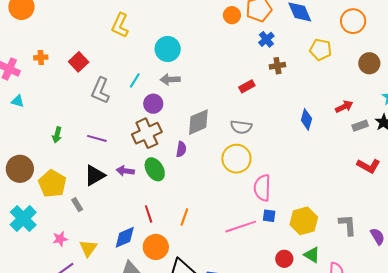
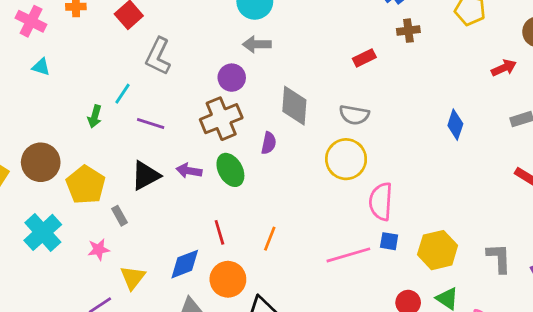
cyan line: (135, 80) -> (122, 94), moved
red arrow: (344, 107) -> (504, 68), moved
blue diamond: (306, 119) -> (455, 125), moved
gray diamond: (198, 122) -> (294, 106), turned -64
pink star: (60, 239) -> (99, 249), moved

